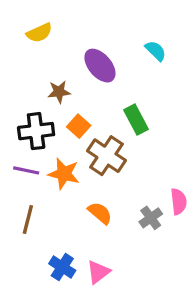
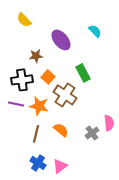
yellow semicircle: (39, 33) -> (24, 20), turned 70
brown line: (28, 220) -> (36, 134), moved

